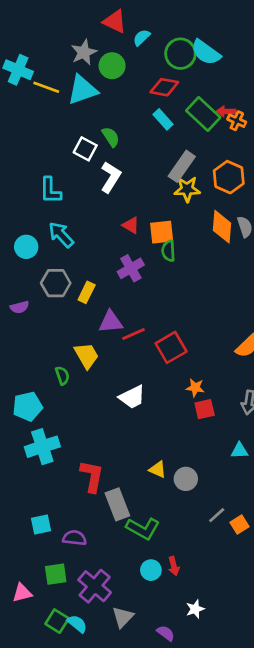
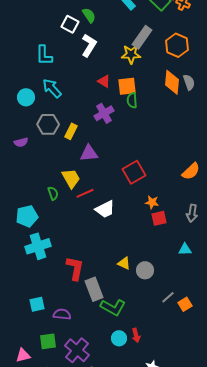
yellow star: (187, 189) -> (131, 54), moved
red line: (133, 334) -> (85, 193), moved

